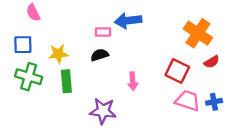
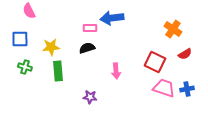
orange cross: (198, 33) -> (173, 29), size x0.7
green cross: (29, 77) -> (25, 67), size x0.6
purple star: (103, 111) -> (90, 97), size x0.6

